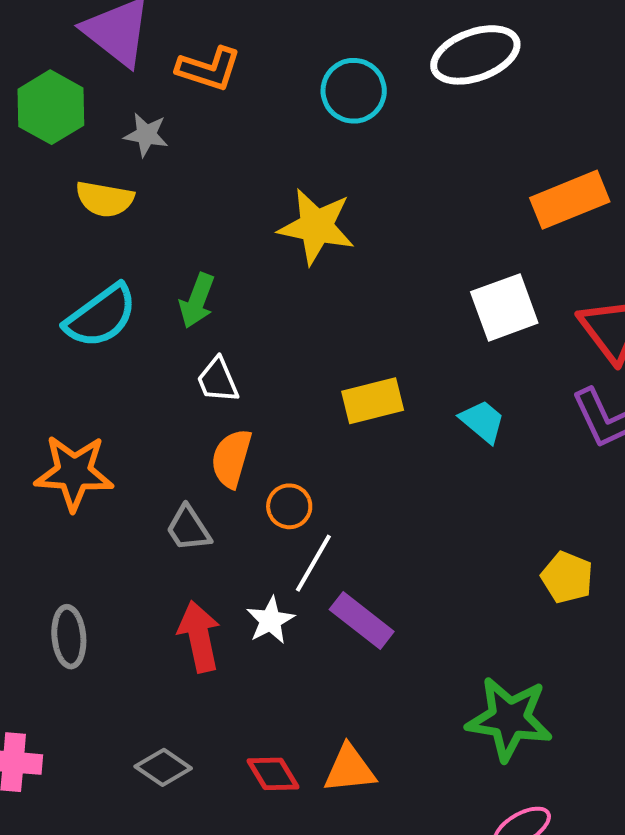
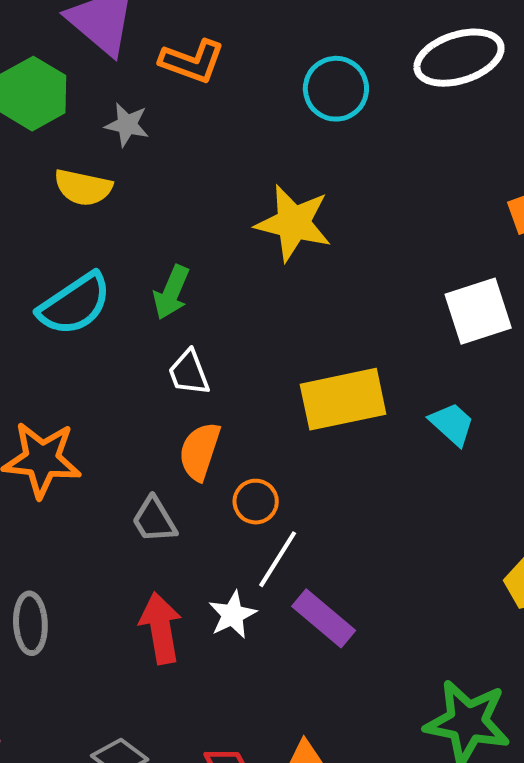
yellow rectangle: (373, 401) -> (343, 399), size x1.4

